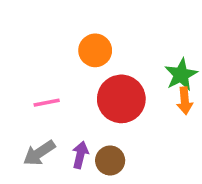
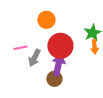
gray arrow: (39, 153) -> (34, 58), moved, turned -30
purple arrow: (80, 155) -> (58, 65), moved, size x1.5

